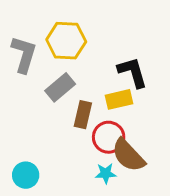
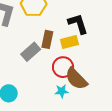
gray rectangle: (60, 87) -> (31, 52), moved
brown rectangle: (83, 115) -> (47, 39), moved

